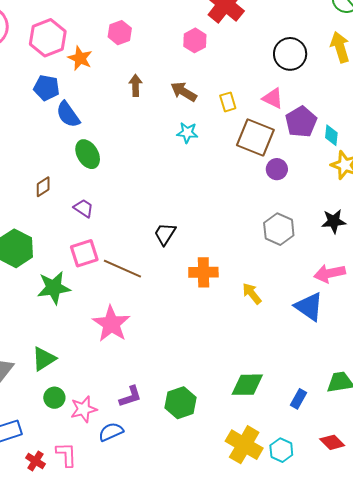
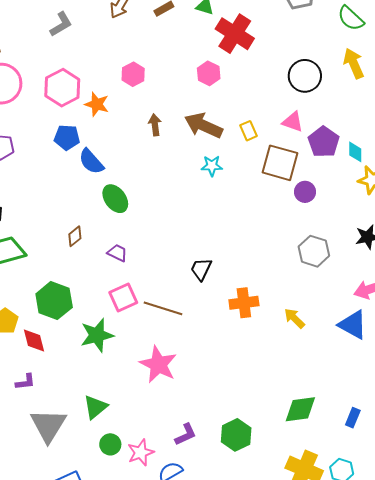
brown arrow: (184, 92) -> (203, 126), size x1.4

